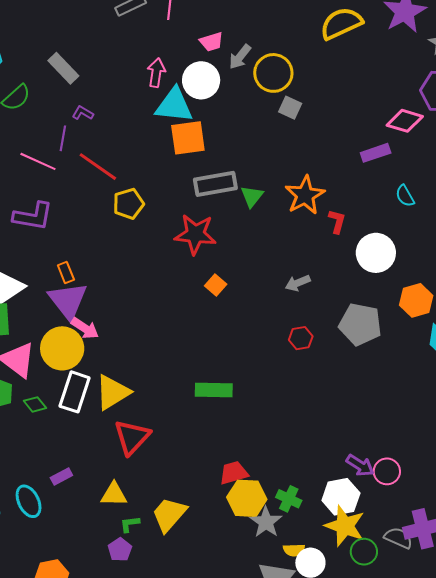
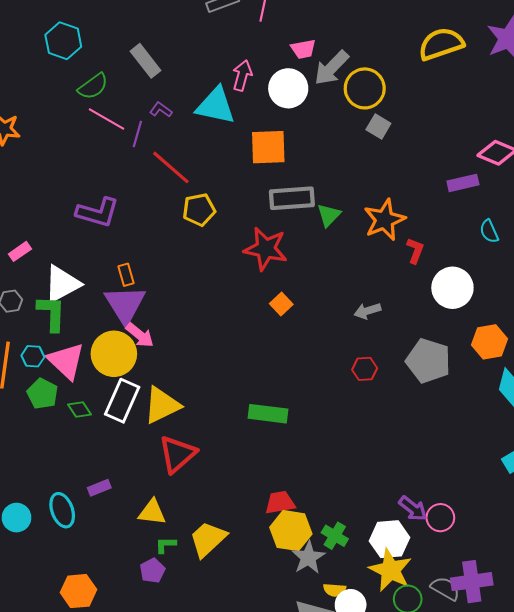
gray arrow: (240, 57) -> (331, 68), size x1.4
cyan triangle: (174, 105) -> (216, 106), moved
pink line: (38, 161) -> (106, 119), moved

